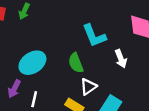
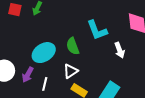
green semicircle: (76, 63) -> (73, 46), moved
white triangle: (88, 87) -> (71, 71), moved

